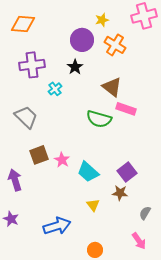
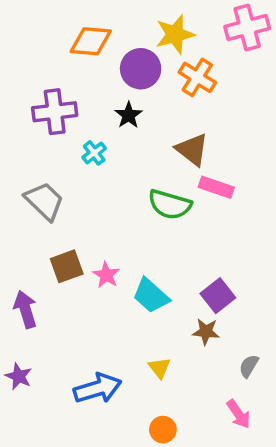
yellow star: (102, 20) -> (175, 34), size x1.6
orange diamond: (23, 24) -> (91, 41), moved
yellow triangle: (93, 205) -> (159, 368), moved

